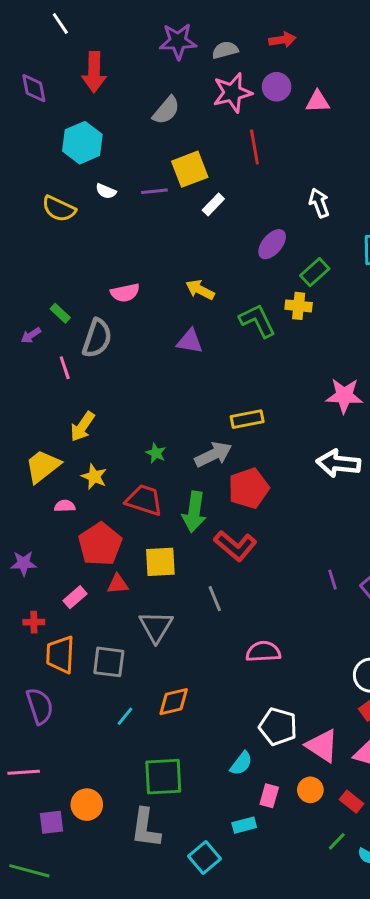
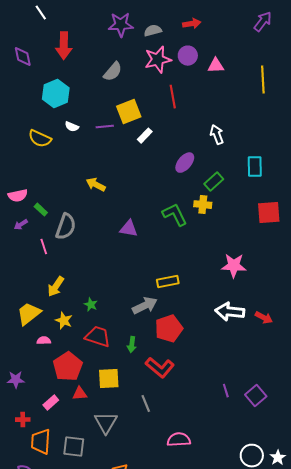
yellow arrow: (200, 290) -> (96, 185), moved
pink semicircle: (125, 293) -> (18, 196), moved
green star: (156, 453) -> (91, 305), moved
green arrow: (194, 512) -> (132, 345), size x0.6

